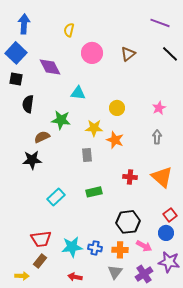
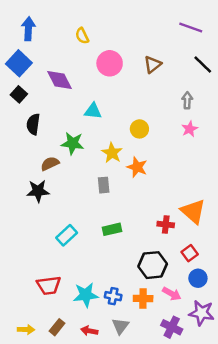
yellow semicircle: (69, 30) -> (82, 36), turned -40
black square: (16, 79) -> (19, 94), turned 32
yellow star: (94, 128) -> (112, 153), turned 30
gray arrow: (157, 137) -> (187, 100), moved
red cross: (130, 177) -> (166, 224), moved
red square: (170, 215) -> (190, 253), moved
brown rectangle: (40, 261) -> (57, 327), moved
gray triangle: (115, 272) -> (120, 326), moved
purple cross: (144, 274) -> (172, 327), turned -30

